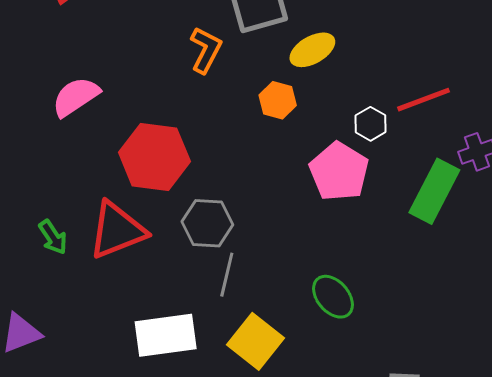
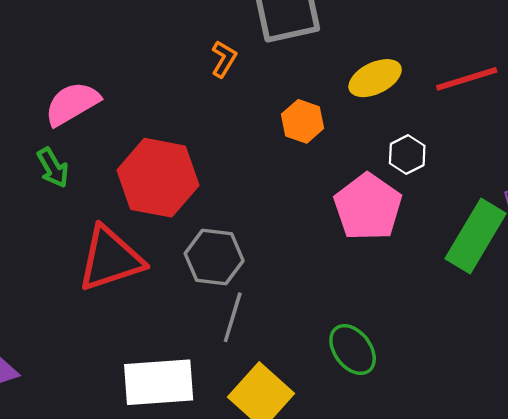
orange L-shape: (206, 50) -> (224, 59), size x0.7
yellow ellipse: (312, 50) -> (375, 78), moved
red line: (424, 100) -> (467, 79), moved
green arrow: (53, 237) -> (53, 168), moved

